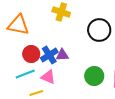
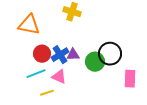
black circle: (99, 30) -> (110, 54), moved
green circle: (94, 76) -> (95, 62), moved

